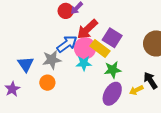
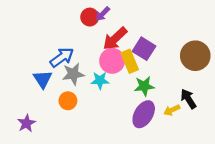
blue arrow: (67, 44) -> (62, 57), moved
yellow rectangle: (100, 49) -> (130, 61), turned 30
cyan star: (84, 63) -> (100, 80), moved
purple star: (12, 89) -> (26, 123), moved

